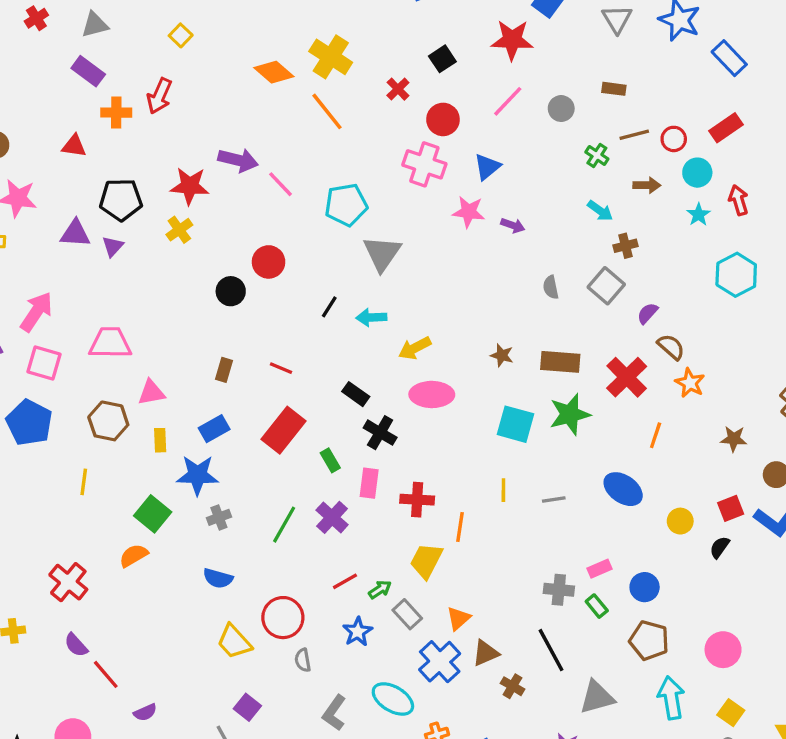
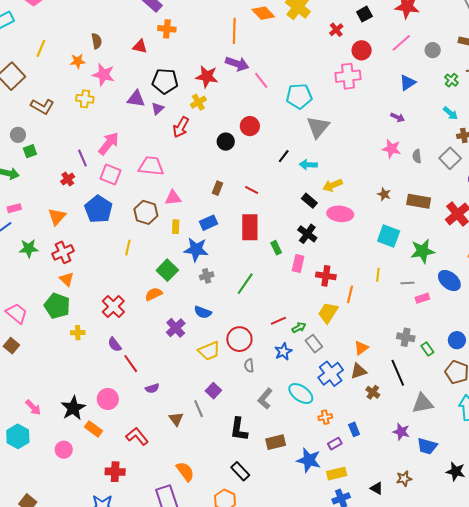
red arrow: (159, 96) -> (181, 127), moved
orange line: (327, 111) -> (234, 31), moved, turned 35
pink cross: (424, 164) -> (348, 76), turned -30
blue triangle: (487, 167) -> (408, 83), moved
pink star: (469, 212) -> (391, 149), moved
black rectangle: (356, 394) -> (309, 201), moved
green star: (570, 414) -> (423, 251), moved
red rectangle: (284, 430) -> (250, 227), turned -44
purple cross: (332, 517) -> (176, 328), moved
pink rectangle: (600, 569) -> (422, 298), moved
orange triangle: (458, 618) -> (361, 348), moved
yellow trapezoid: (234, 642) -> (209, 351), turned -75

